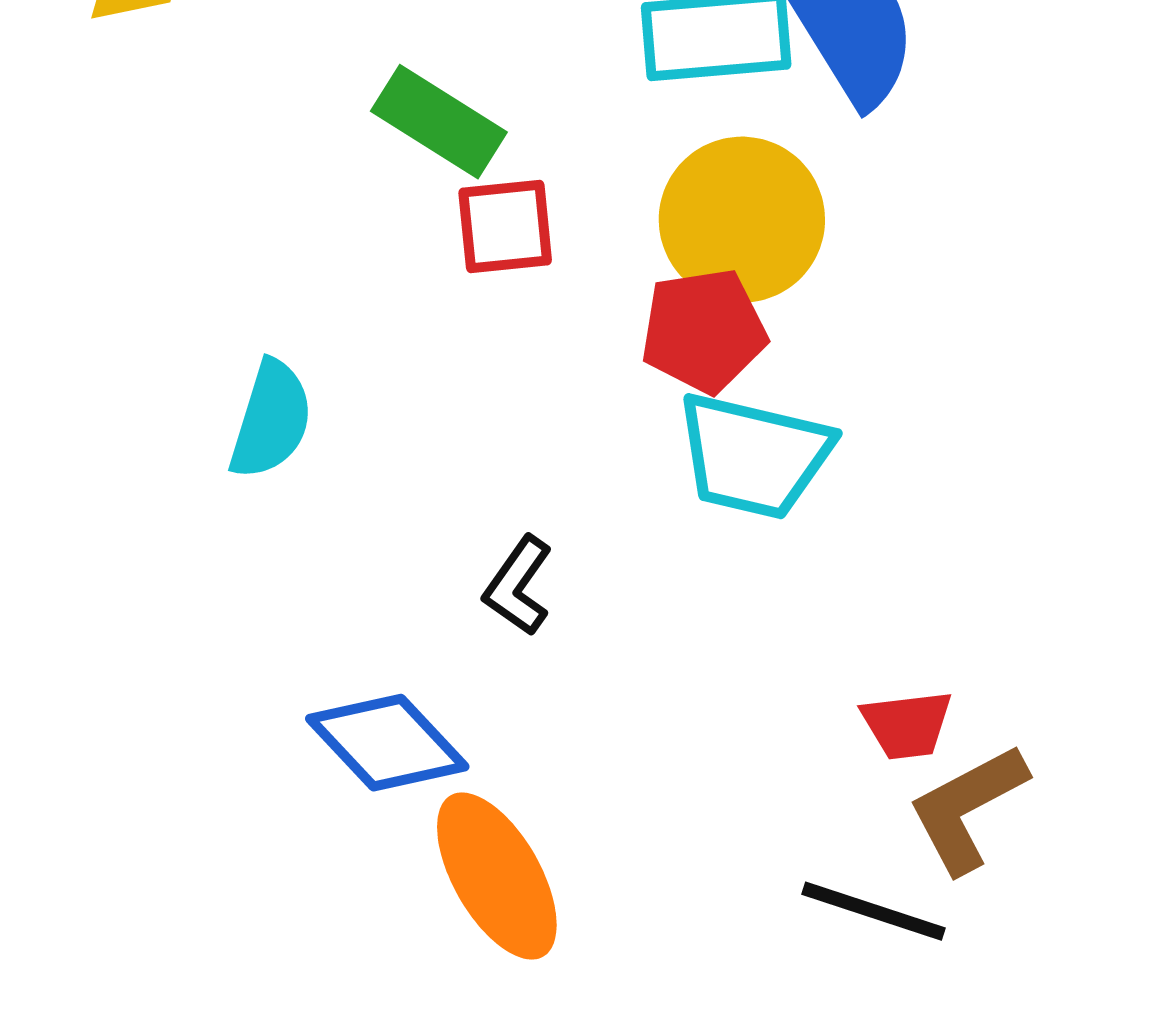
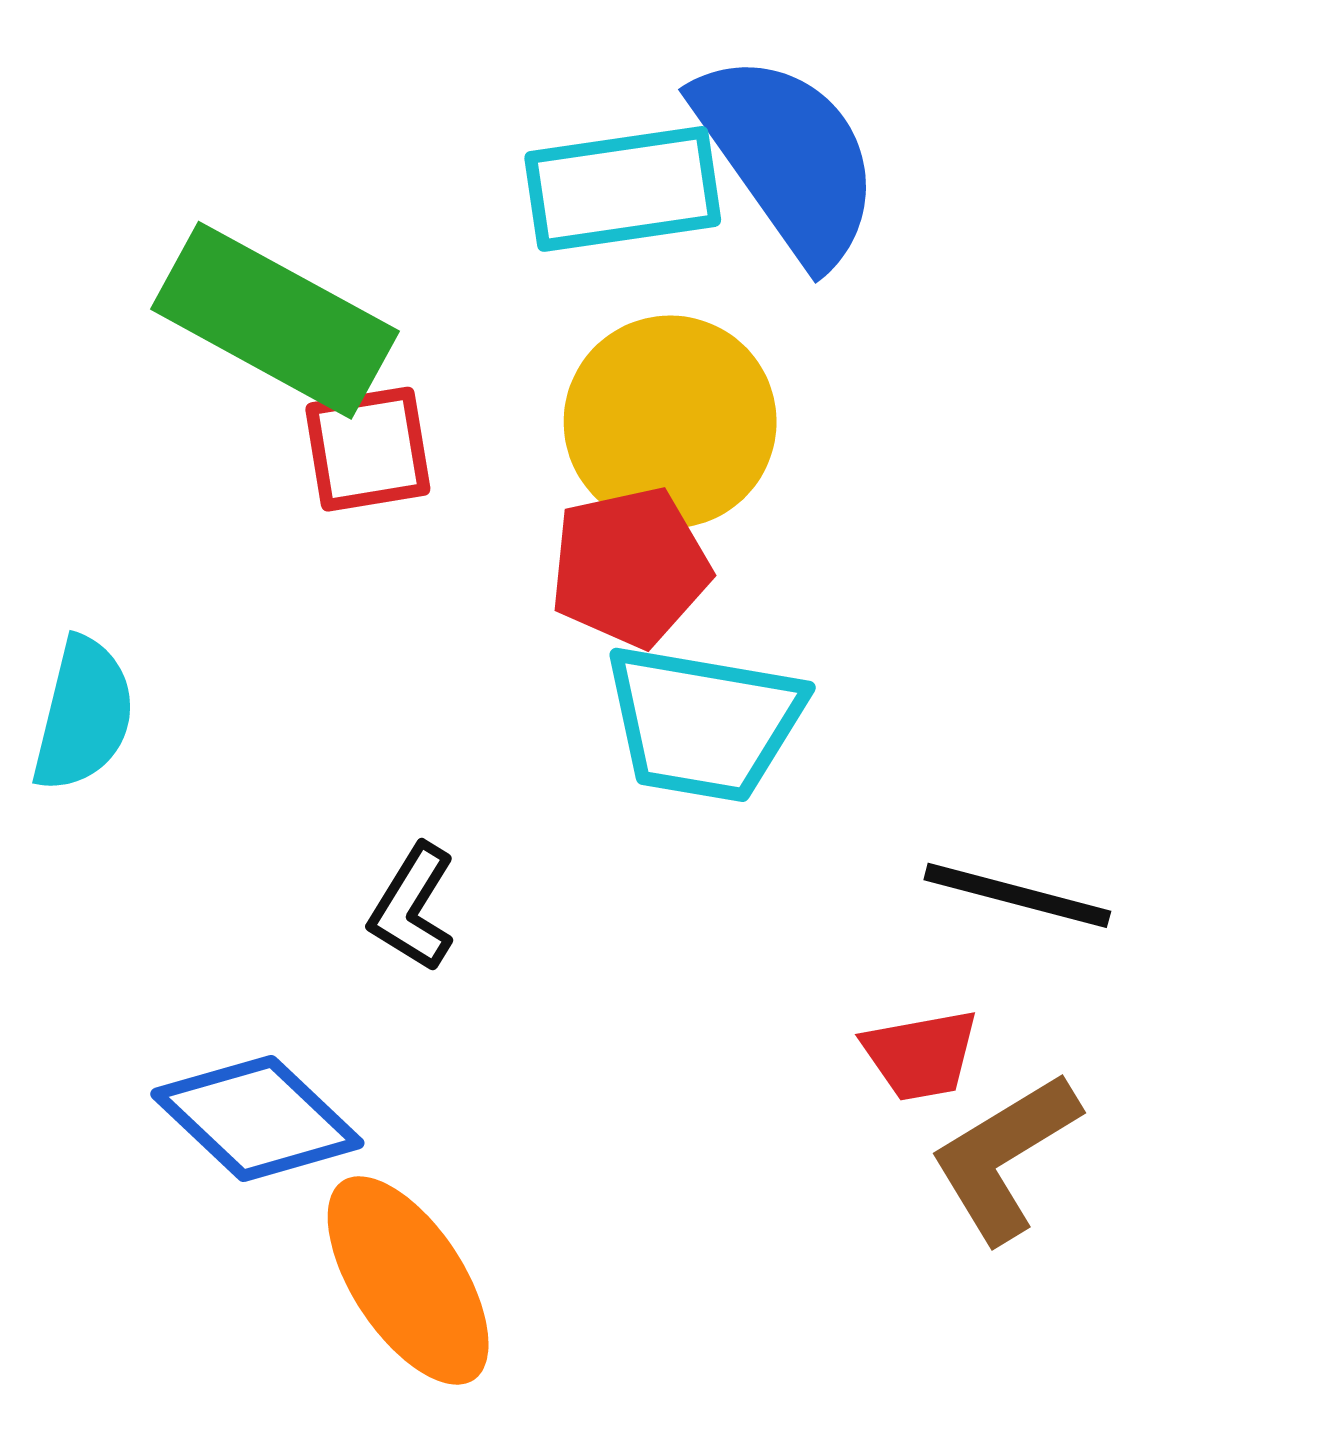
green rectangle: (439, 122) -> (275, 320), size x1.4
black line: (873, 911) -> (1017, 895), moved

